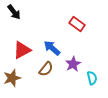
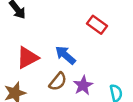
purple star: (73, 64) -> (83, 85), moved

